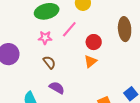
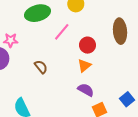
pink star: (45, 38) -> (11, 40), moved
purple semicircle: (57, 88) -> (86, 90), moved

